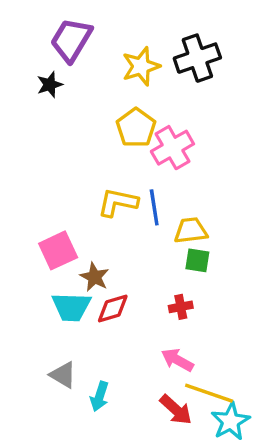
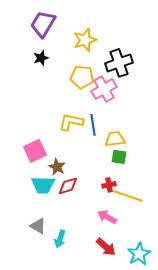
black cross: (197, 58) -> (119, 63), moved
black star: (50, 85) -> (41, 58), moved
yellow pentagon: (136, 128) -> (82, 77), turned -30
yellow line: (209, 393) -> (128, 196), moved

